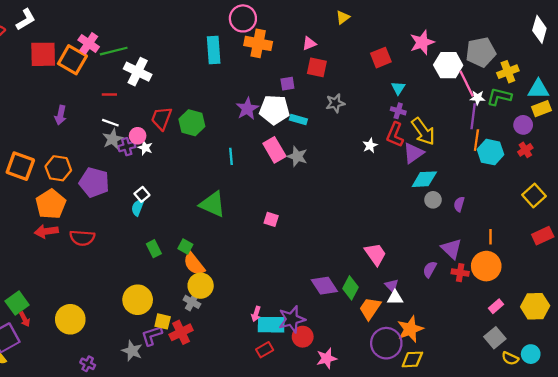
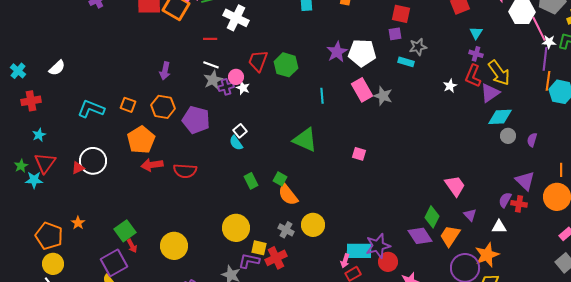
purple square: (287, 84) -> (395, 34), moved
purple arrow: (60, 115) -> (165, 71), moved
cyan rectangle: (298, 119) -> (406, 62), moved
orange square: (20, 166) -> (128, 105), size x0.6
orange pentagon: (51, 204) -> (141, 140), moved
cyan semicircle: (138, 207) -> (236, 143), turned -56
red cross: (460, 273) -> (519, 204), moved
yellow circle: (201, 286) -> (313, 225), moved
purple diamond: (324, 286) -> (420, 236), moved
white triangle: (395, 298) -> (499, 227), moved
pink arrow: (256, 314) -> (345, 261), moved
purple L-shape: (152, 336) -> (249, 261), turned 30

